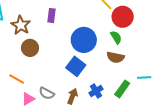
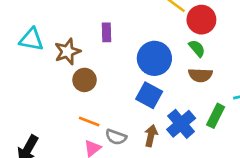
brown star: (21, 25) -> (67, 52), turned 30
orange line: (17, 79) -> (89, 121), moved
blue cross: (96, 91) -> (181, 124), size x1.5

